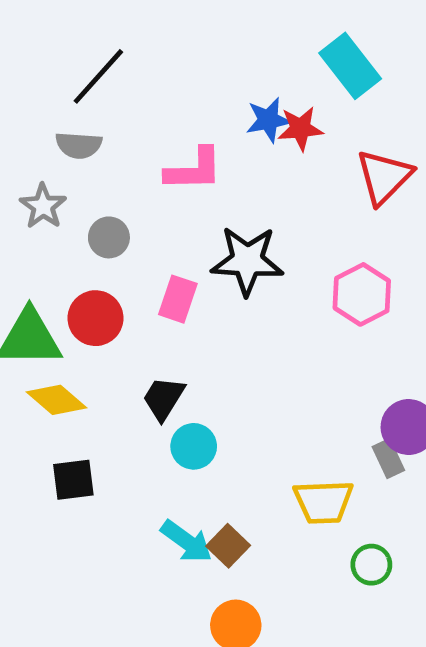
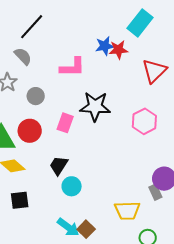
cyan rectangle: (350, 66) -> (140, 23), turned 76
gray semicircle: (79, 145) -> (23, 56), turned -138

